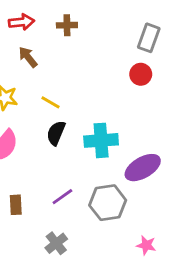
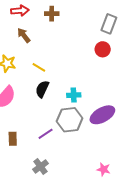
cyan cross: (101, 140) -> (74, 95), size x0.6
gray hexagon: (108, 203) -> (70, 120), moved

